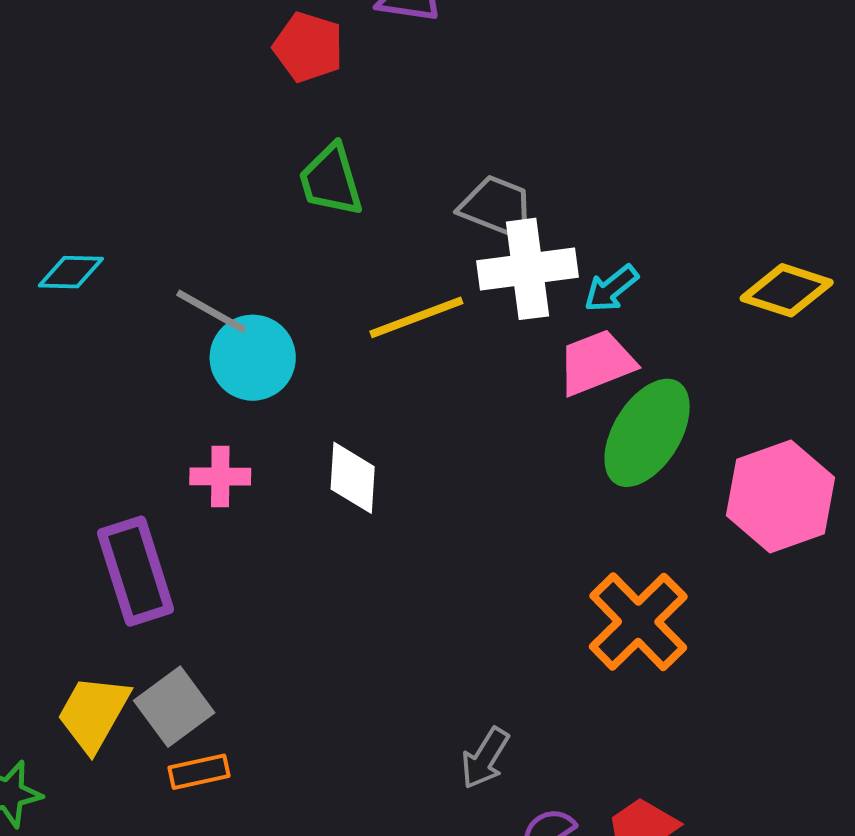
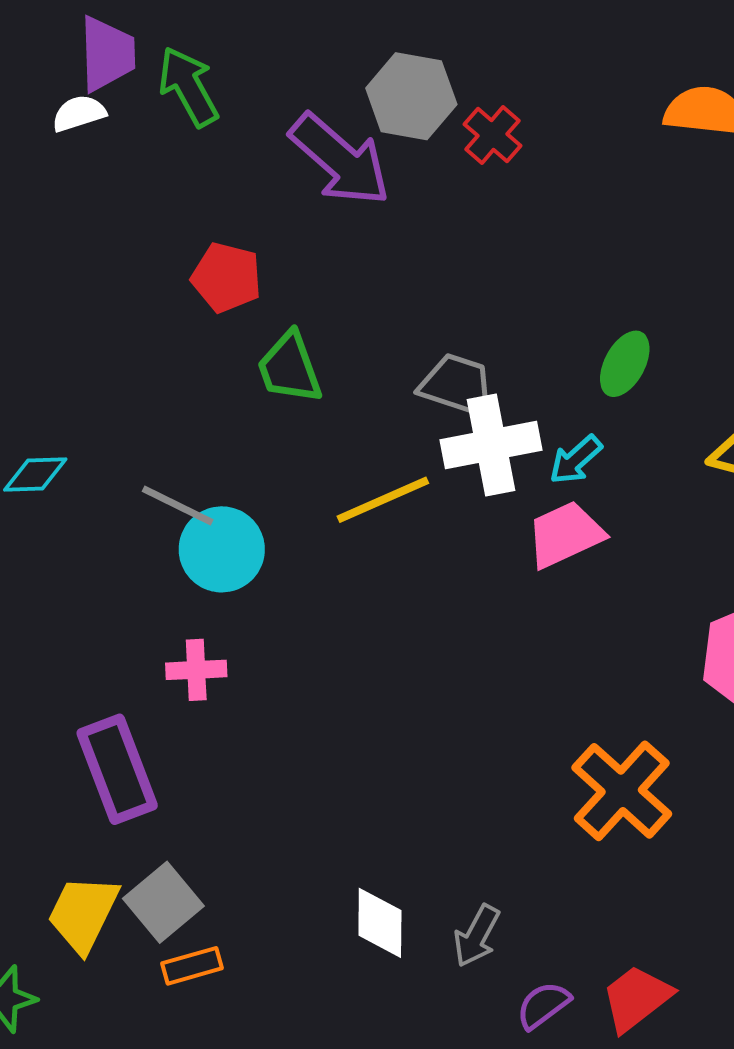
red pentagon: (308, 47) -> (226, 277), moved
green ellipse: (647, 433) -> (625, 364), moved, size x0.6
white diamond: (353, 478) -> (380, 923), moved

